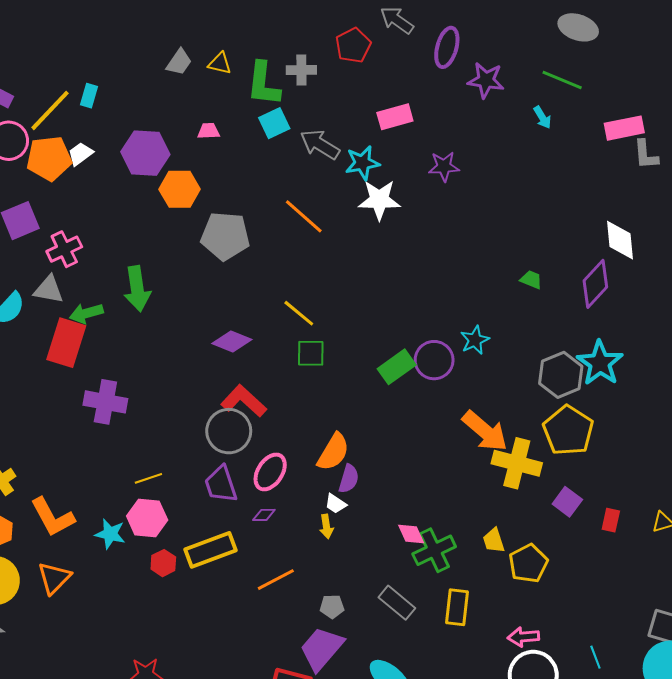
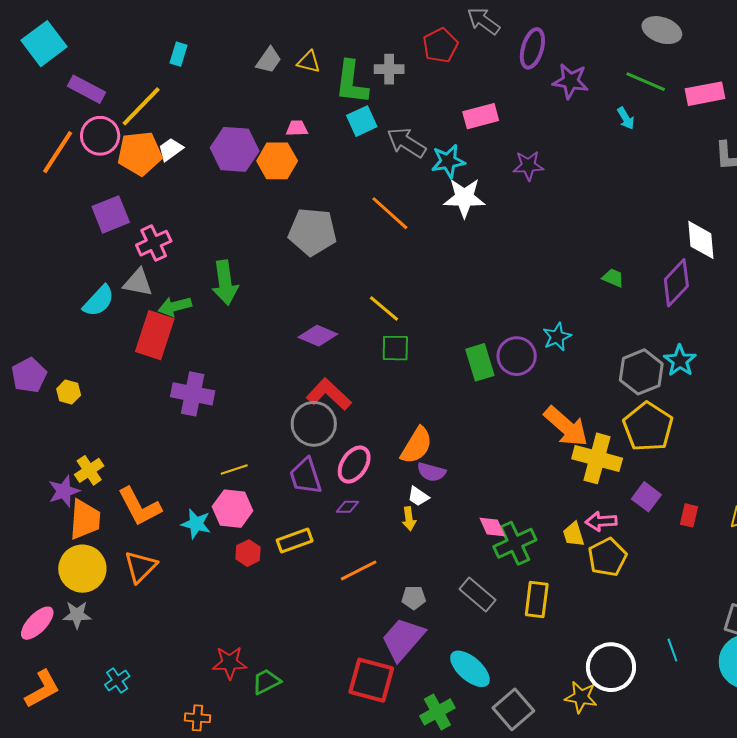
cyan rectangle: (89, 96) -> (178, 54), moved
pink rectangle: (624, 128) -> (705, 94), moved
orange hexagon: (180, 189) -> (277, 161), moved
cyan star: (600, 363) -> (680, 361), size x0.7
green rectangle: (397, 367) -> (480, 362), turned -72
purple semicircle: (349, 479) -> (431, 472), turned 88
yellow rectangle: (211, 550) -> (295, 541), size x0.7
pink arrow: (523, 637) -> (601, 521), moved

